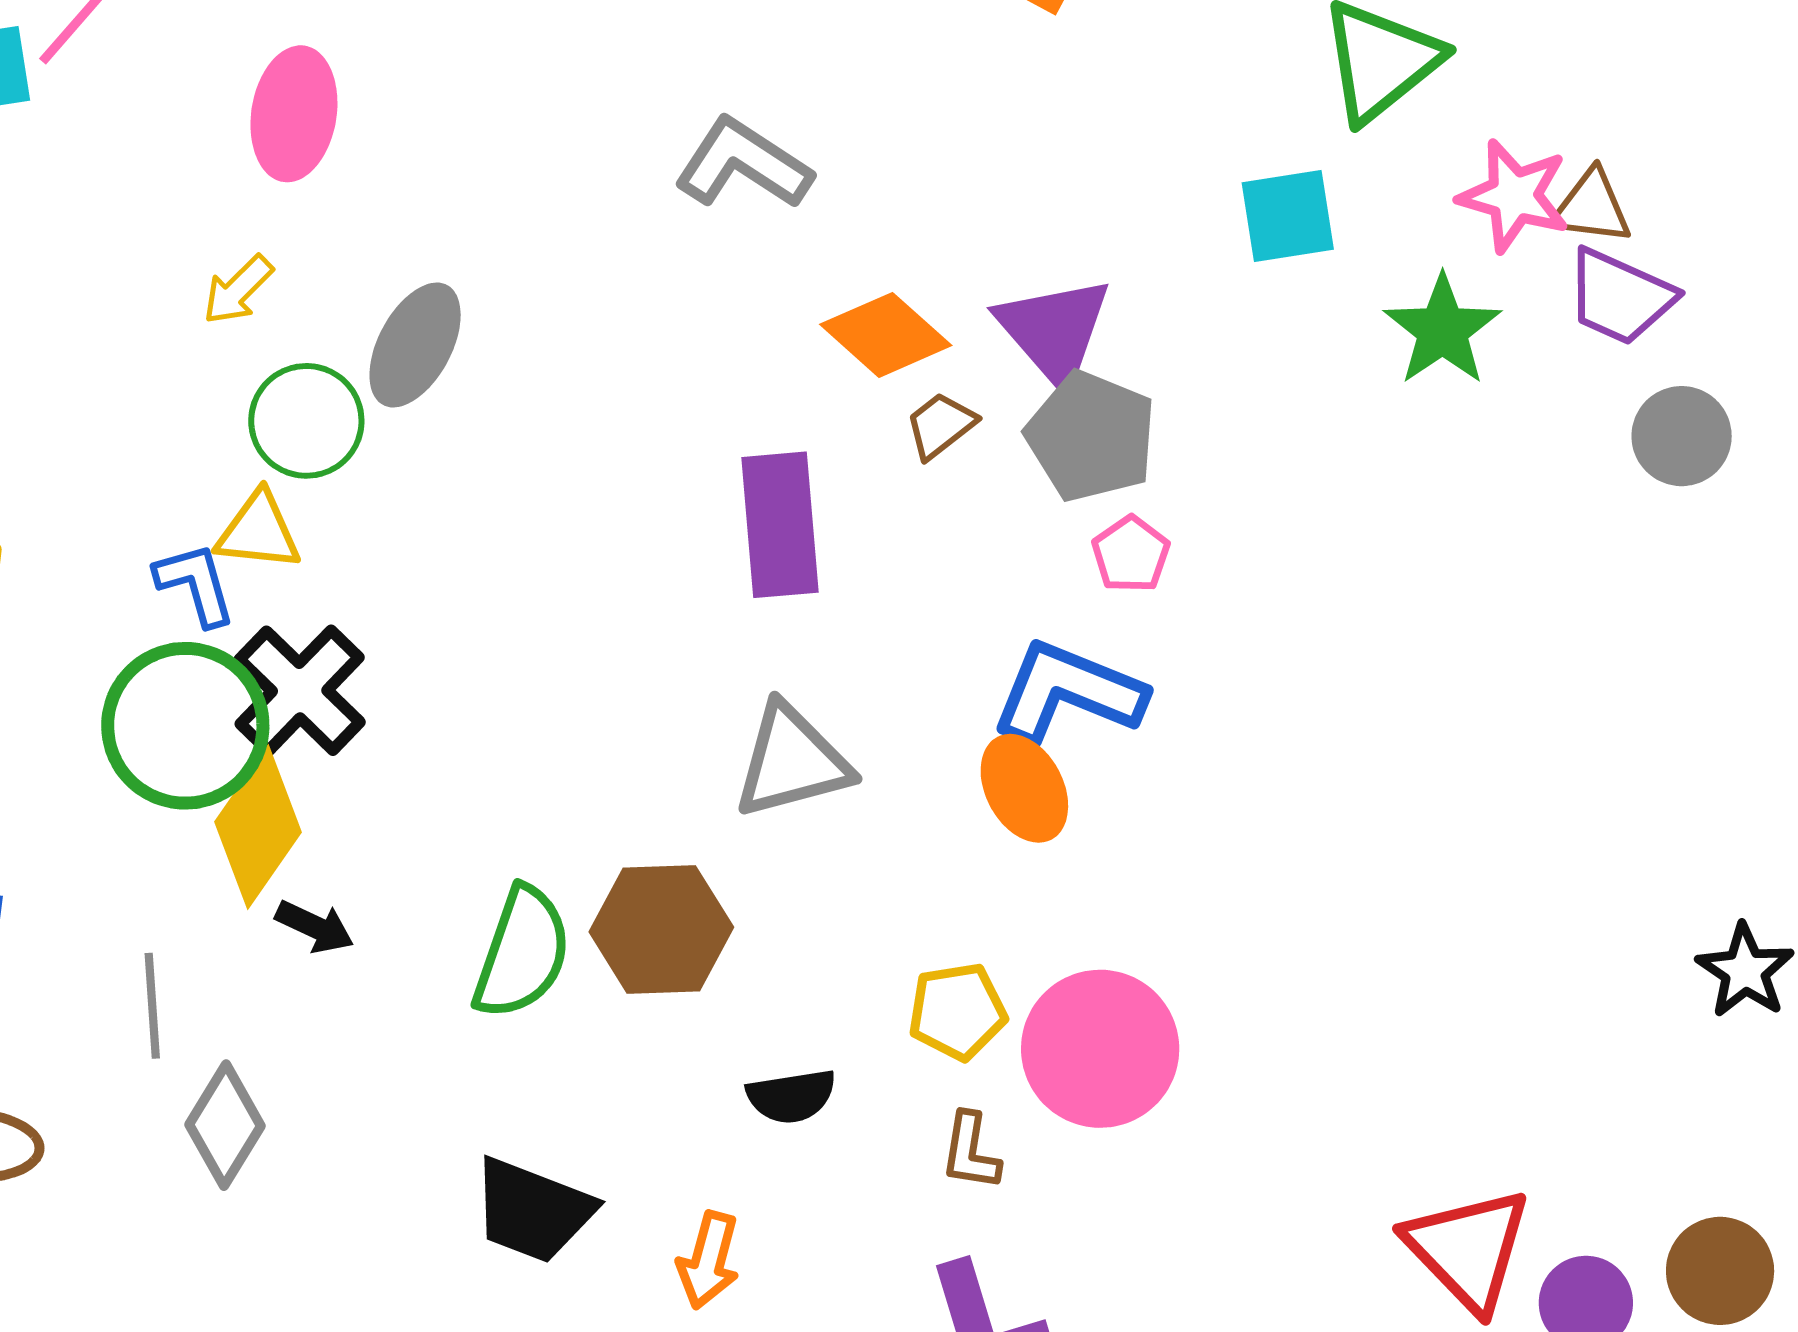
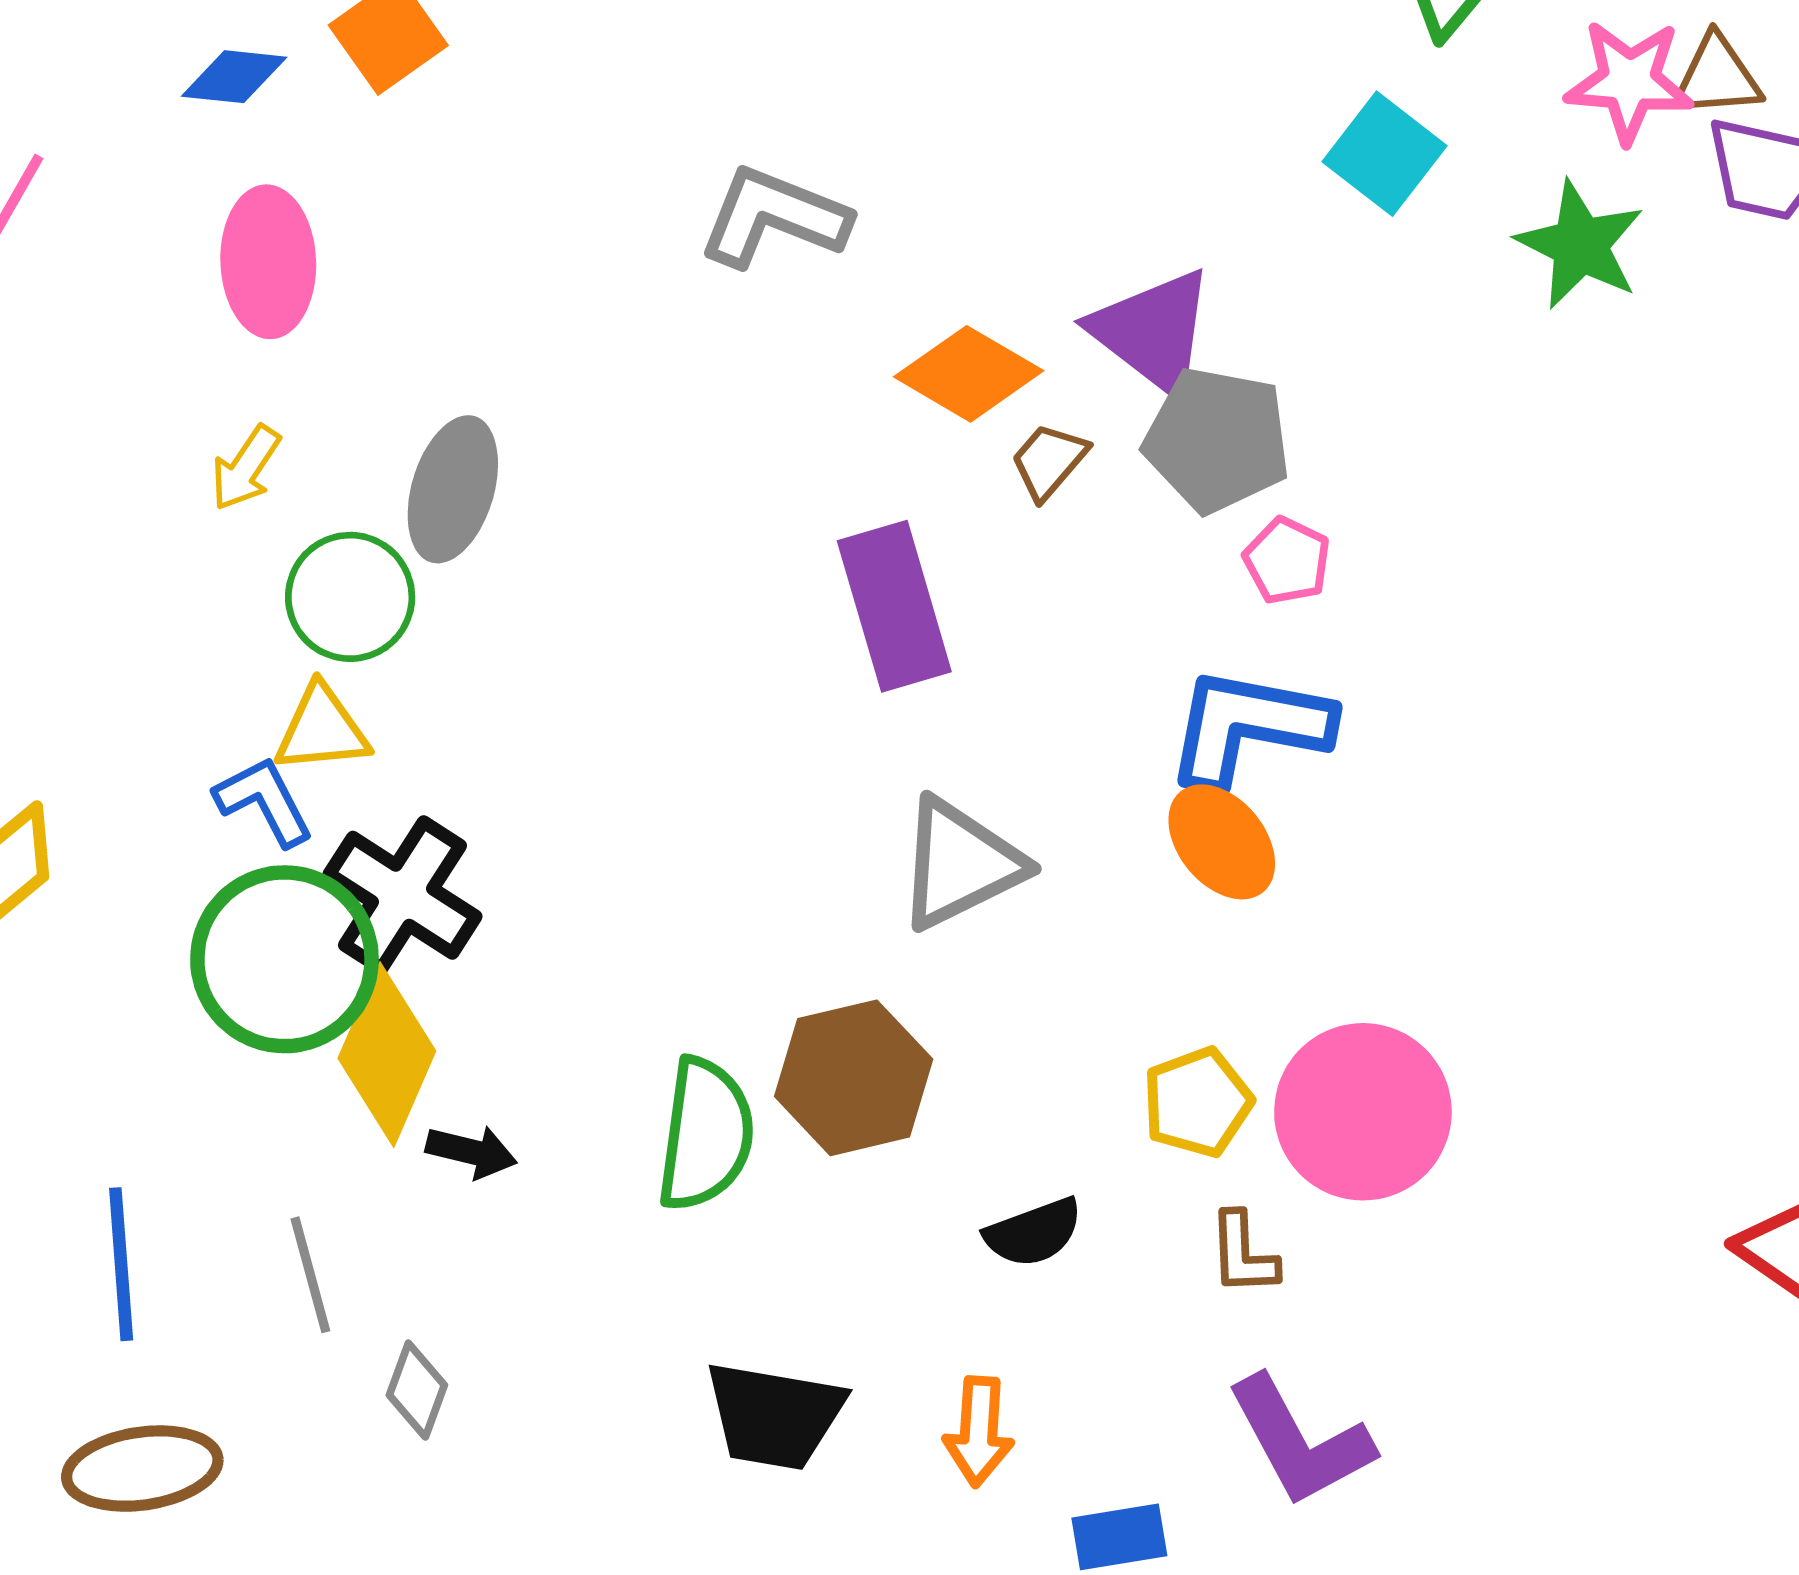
cyan square: (1288, 216) -> (1385, 154), turned -32
gray diamond: (225, 1125) -> (417, 1390), size x0.7

